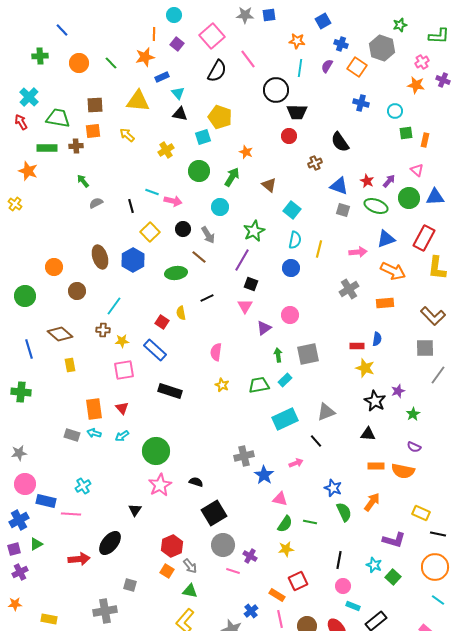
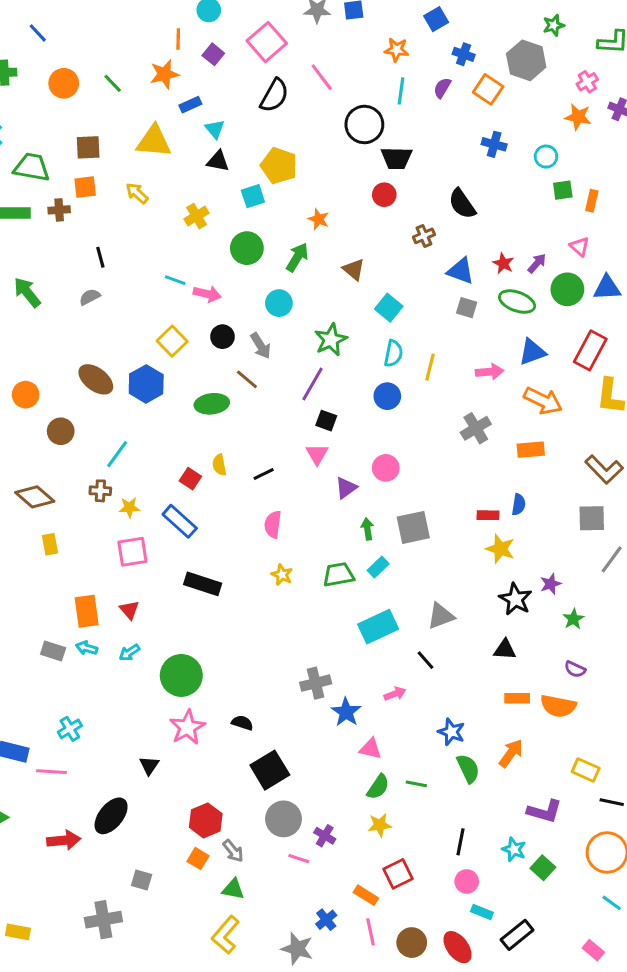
green arrow: (83, 181) -> (27, 292), moved, size x1.5
black line: (131, 206) -> (100, 257), moved
brown ellipse: (100, 257) -> (96, 379), turned -35
black line: (207, 298) -> (264, 474), moved

